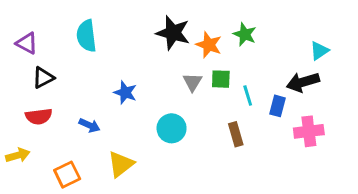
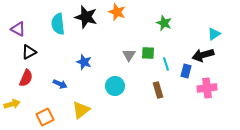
black star: (173, 33) -> (86, 17), moved
orange star: (209, 45) -> (117, 12), moved
red semicircle: (39, 116) -> (26, 78), turned -60

